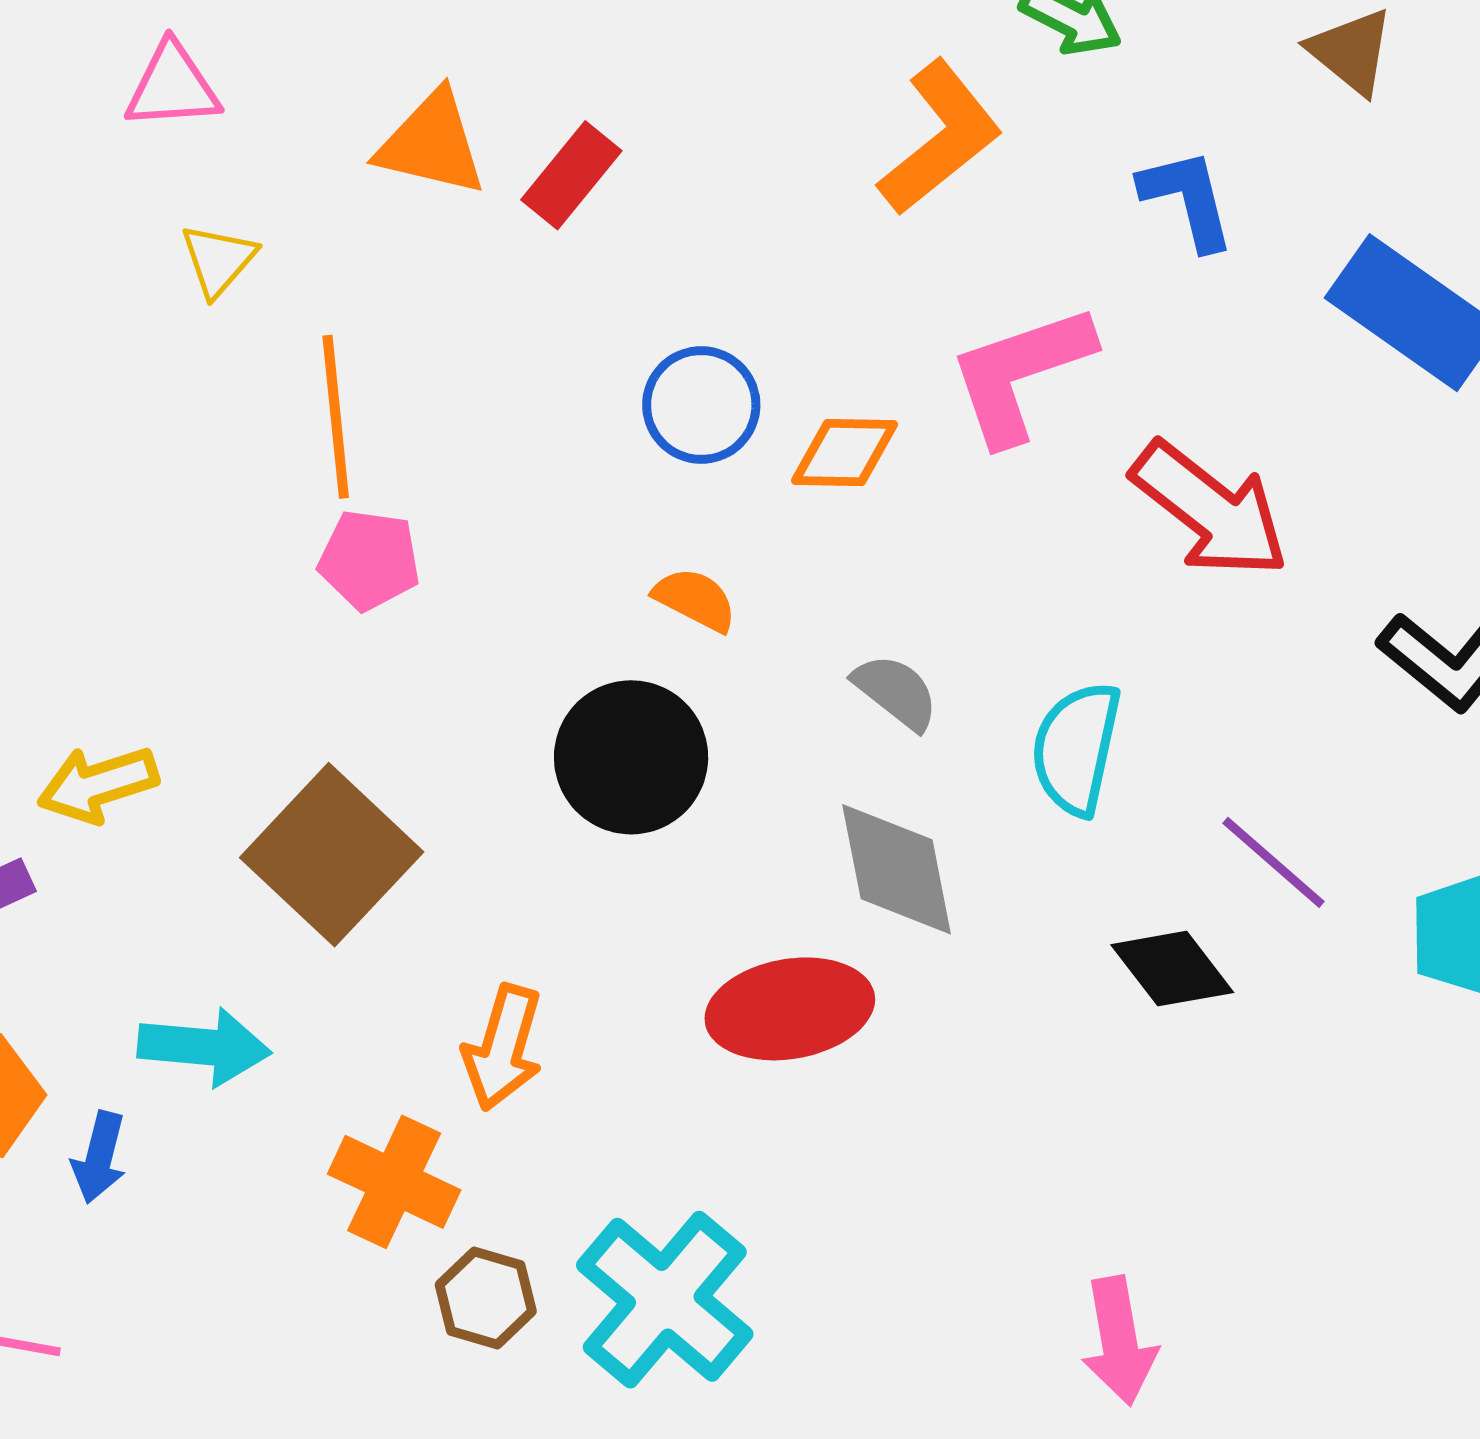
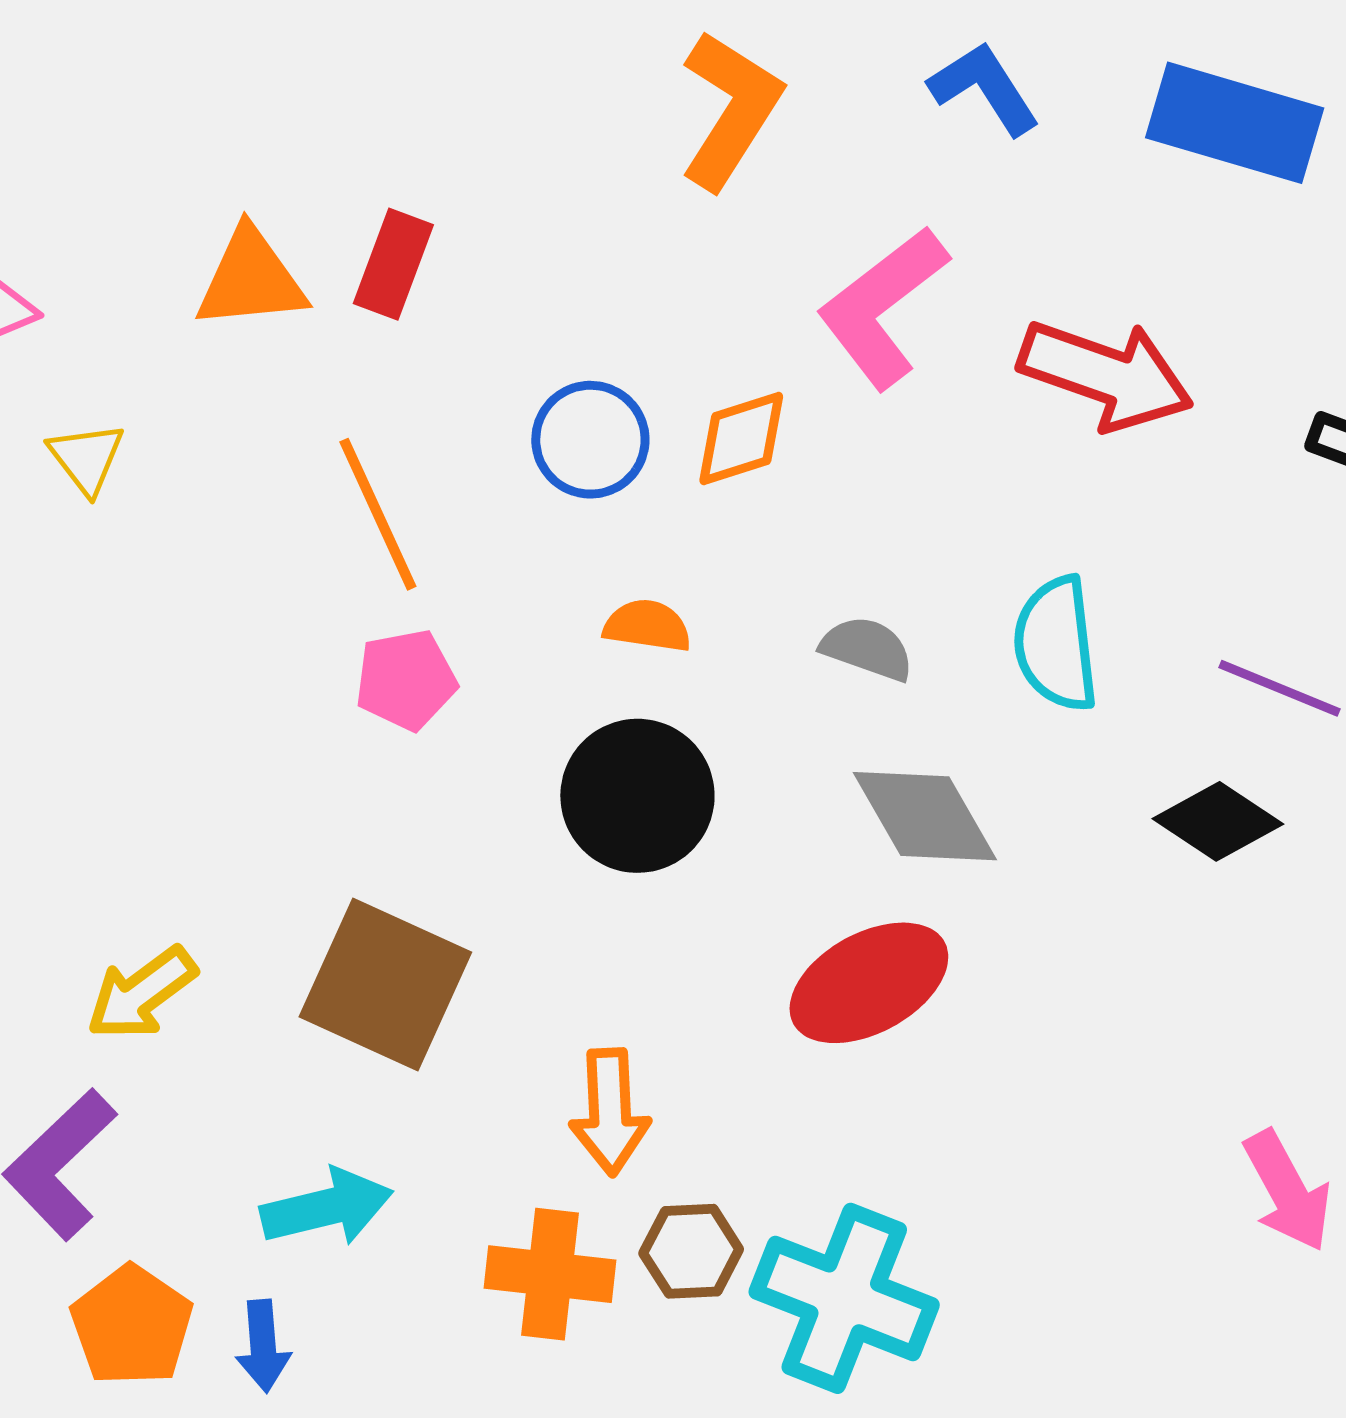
orange line: (336, 417) -> (378, 514), moved
pink pentagon: (369, 560) -> (406, 680), moved
brown hexagon: (486, 1298) -> (691, 1251), moved

